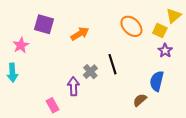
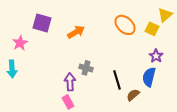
purple star: (165, 51) -> (156, 56), moved
black line: (112, 64) -> (117, 80), moved
gray cross: (90, 72) -> (86, 68), turned -32
pink rectangle: (52, 105) -> (68, 102), moved

